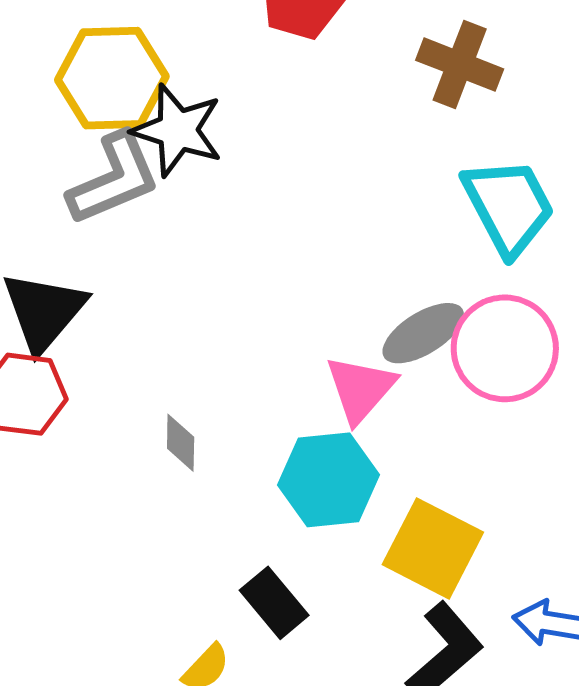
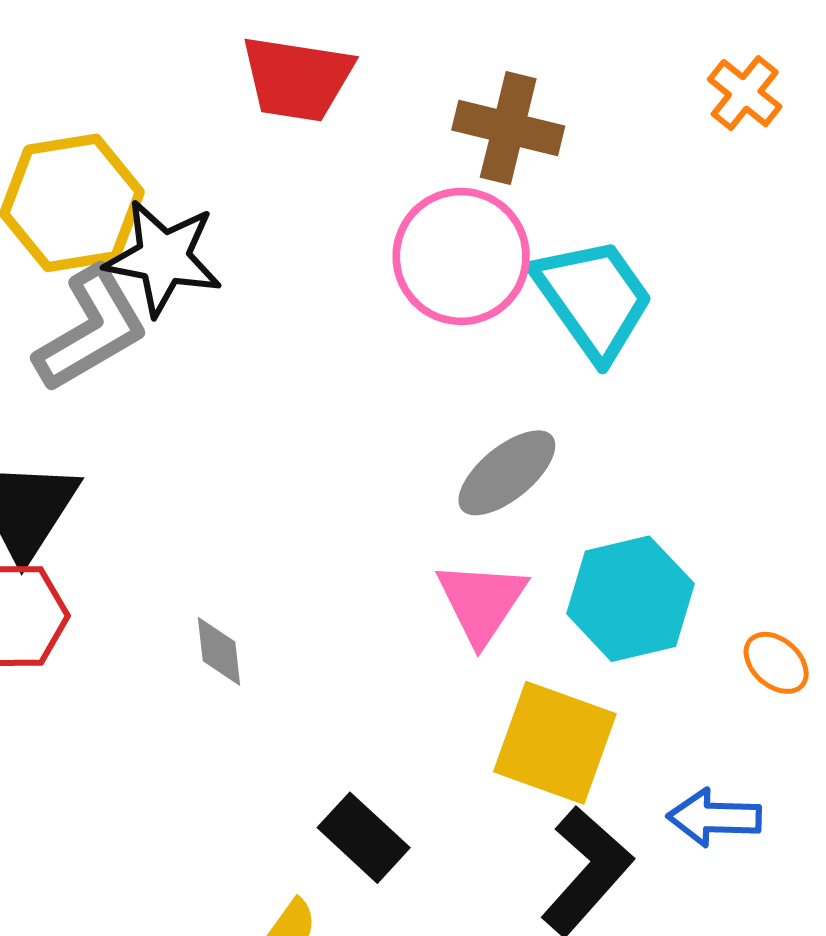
pink circle: (505, 348) -> (461, 256), moved
pink triangle: (360, 389) -> (481, 602), moved
cyan hexagon: (328, 480) -> (630, 599), moved

